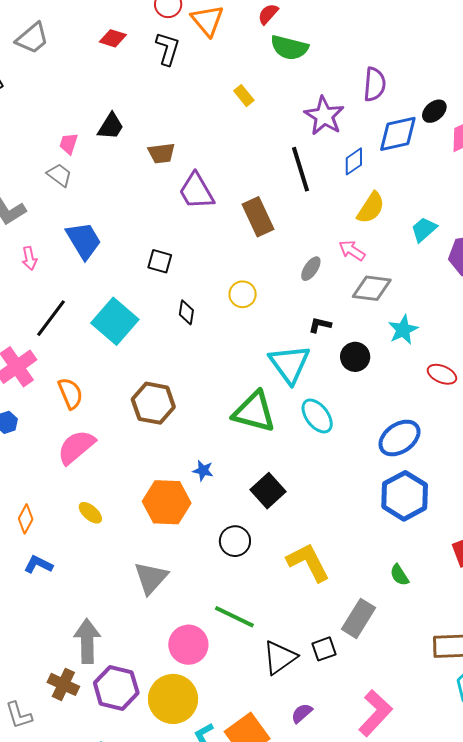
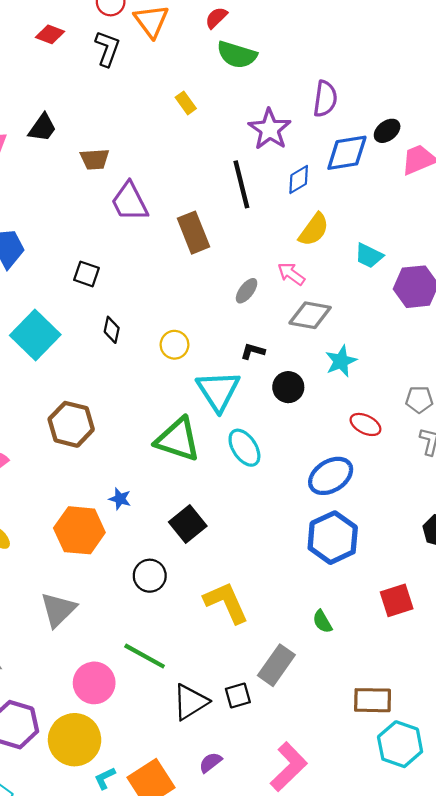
cyan trapezoid: (424, 229) -> (369, 256), turned -116
yellow circle: (243, 294) -> (175, 345), moved
red ellipse: (442, 374) -> (365, 424), moved

